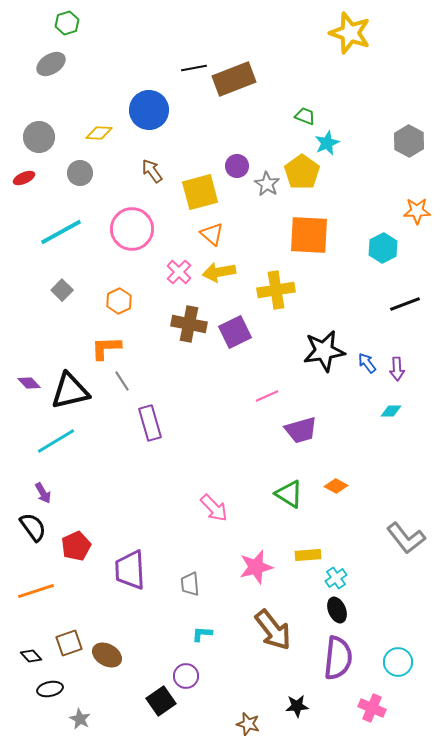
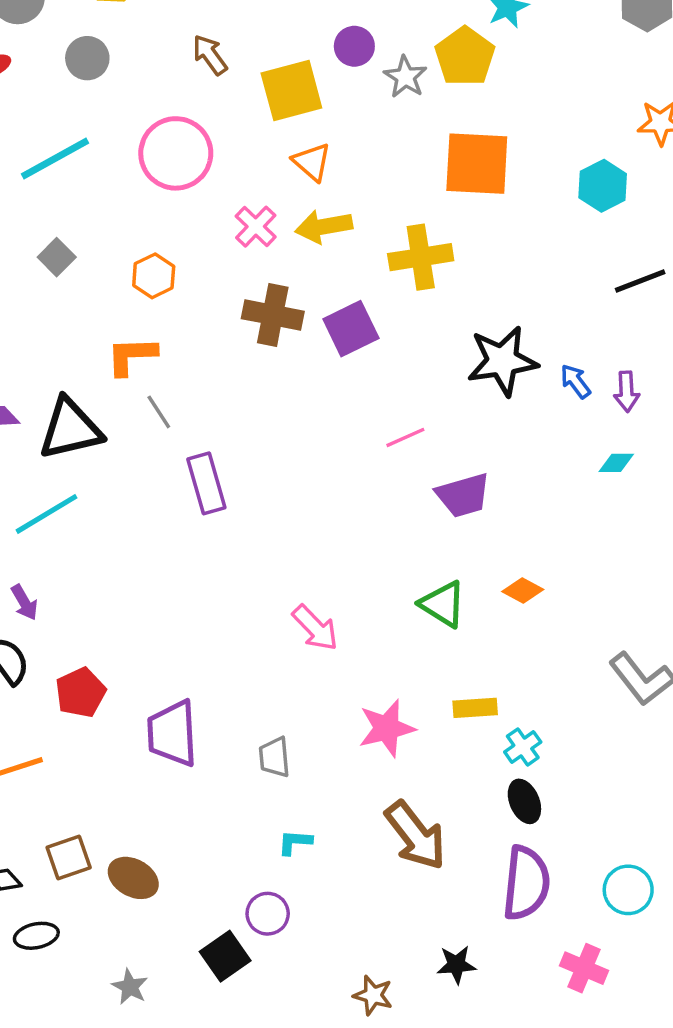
gray star: (80, 719) -> (130, 987), moved

